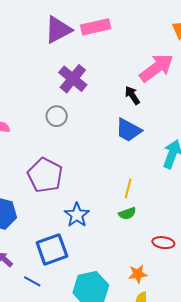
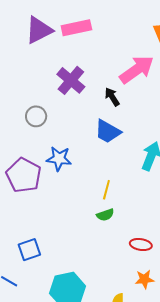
purple cross: (73, 79) -> (71, 80), moved
blue star: (77, 215) -> (59, 159), moved, turned -30
blue square: (52, 249) -> (29, 250), size x0.7
orange star: (138, 274) -> (144, 279), moved

